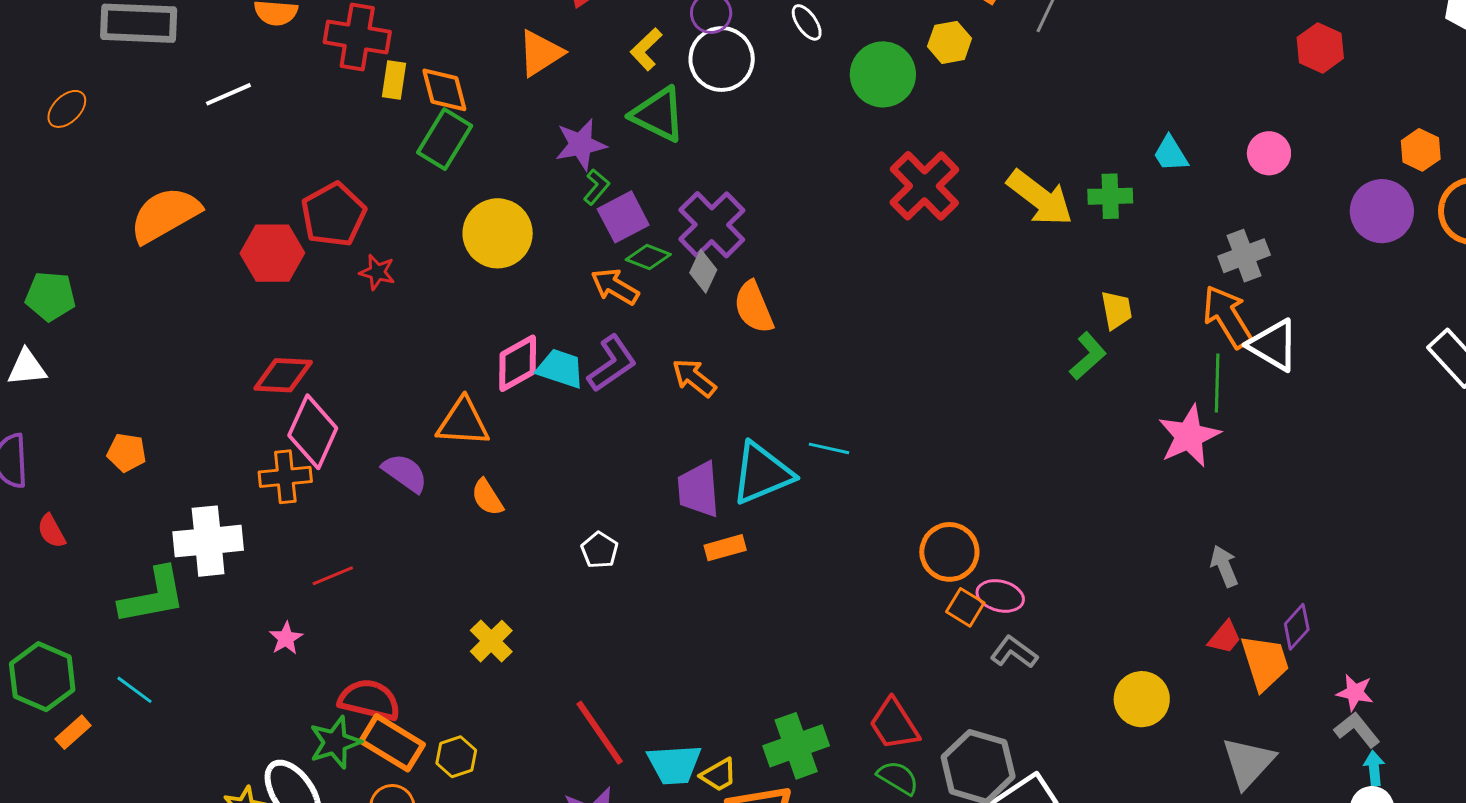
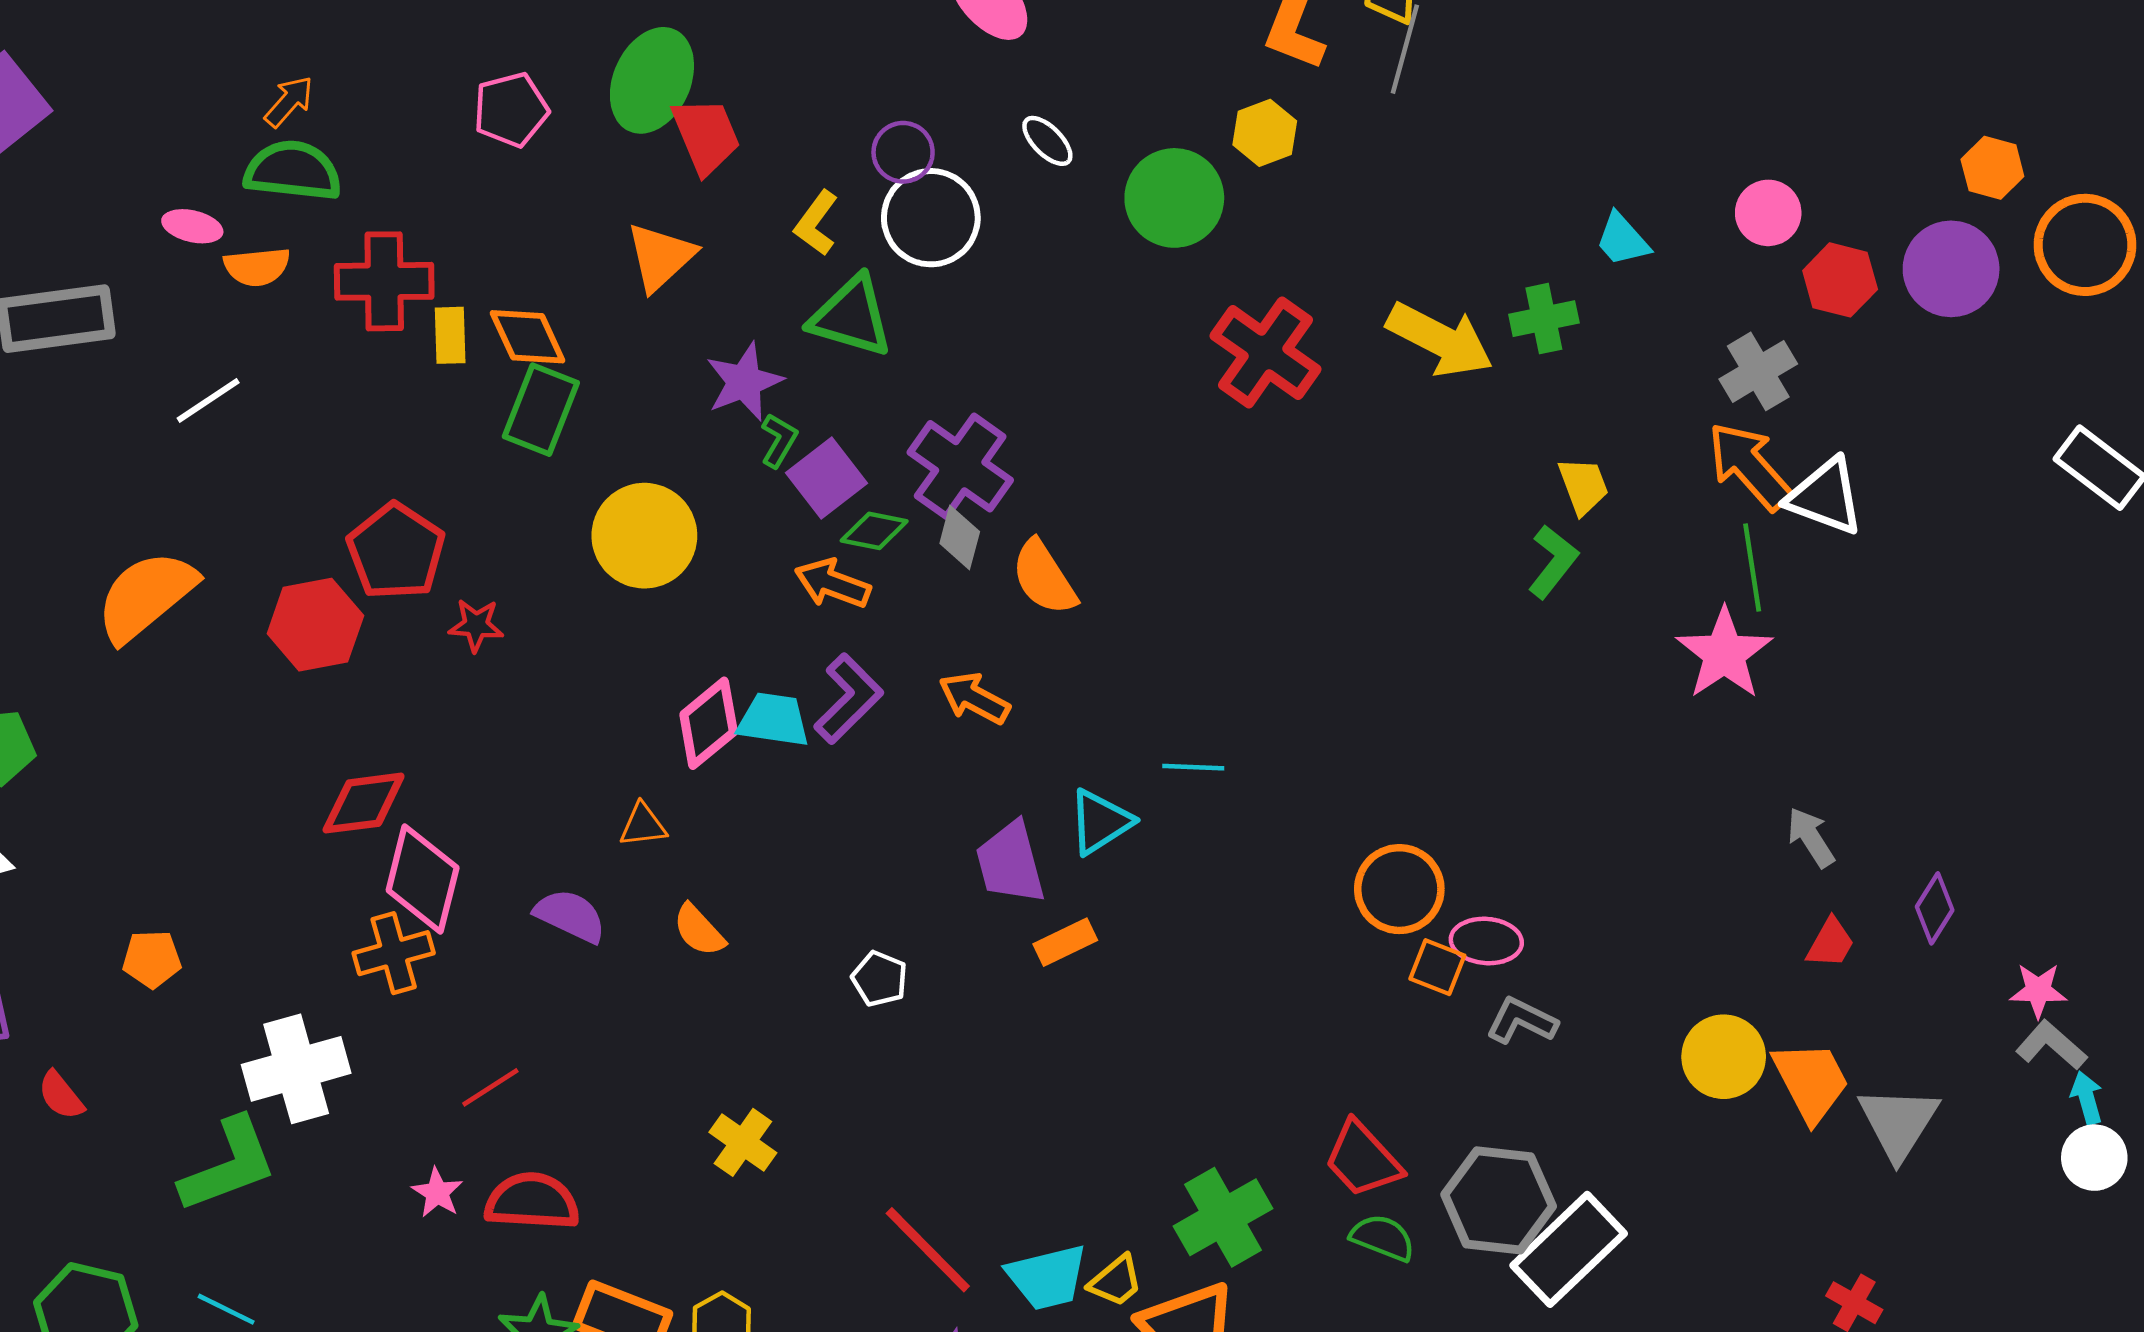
red hexagon: (1320, 48) -> (1840, 280), moved
orange triangle: (463, 422) -> (643, 825), size x0.6
cyan triangle: (762, 473) -> (1100, 822), size x0.7
orange trapezoid: (1265, 662) -> (1811, 1081), moved
red semicircle: (369, 700) -> (532, 1201), moved

